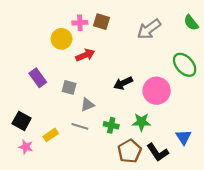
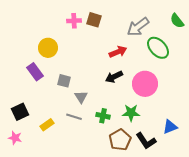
yellow circle: (62, 39) -> (48, 48), moved
red arrow: (85, 55) -> (118, 52), moved
green ellipse: (185, 65) -> (158, 48), moved
gray triangle: (87, 105) -> (81, 97), turned -40
black square: (22, 121) -> (20, 112), turned 36
blue triangle: (184, 137) -> (170, 127), turned 42
pink star: (26, 147) -> (15, 138), moved

